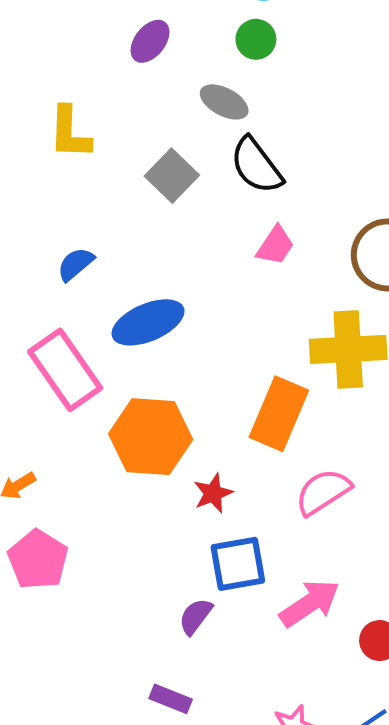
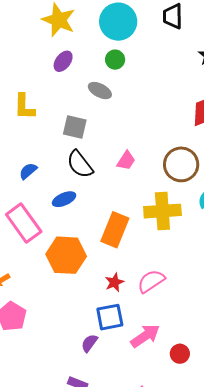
black semicircle: (256, 166) -> (80, 164), moved
gray square: (172, 176) -> (75, 127), turned -30
blue ellipse: (148, 322) -> (64, 199), size x0.7
orange rectangle: (279, 414) -> (115, 230), moved
red star: (213, 493) -> (114, 282), moved

